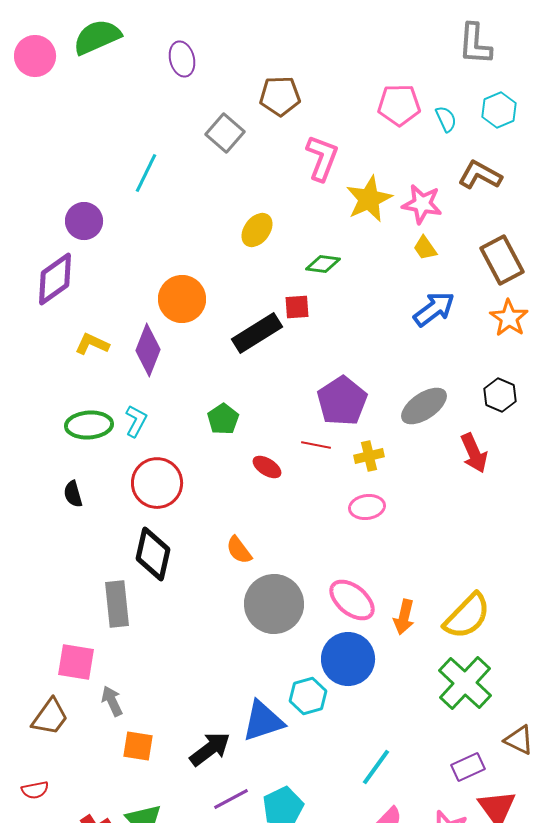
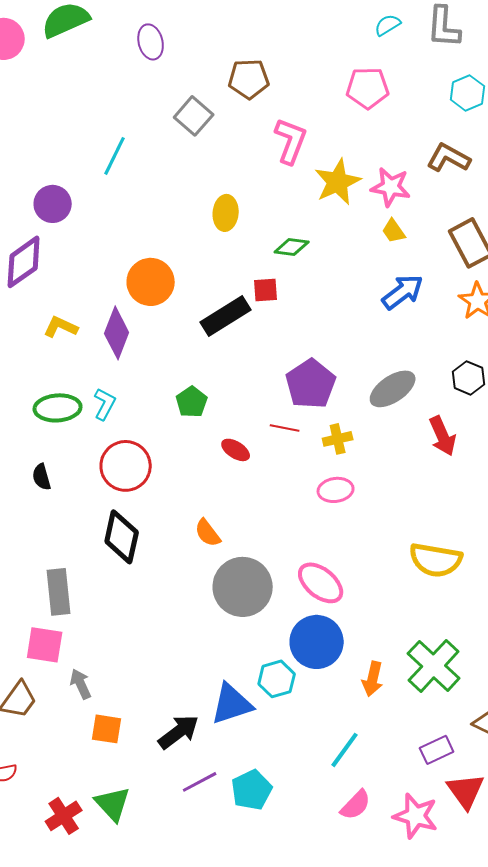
cyan semicircle: (446, 119) -> (388, 25), moved, turned -96
yellow ellipse: (257, 230) -> (226, 213), turned -32
gray rectangle: (117, 604) -> (59, 592), moved
yellow semicircle: (467, 616) -> (436, 560), moved, turned 56
orange arrow: (404, 617) -> (373, 679), moved

